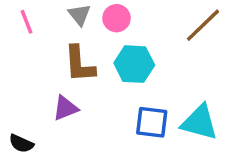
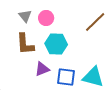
purple triangle: (65, 108) -> (42, 69), moved

